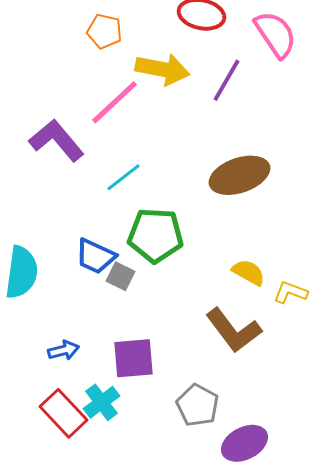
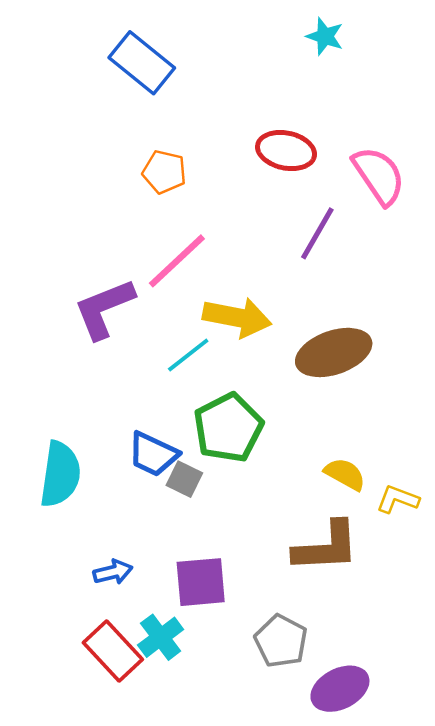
yellow arrow: (162, 69) -> (237, 317), moved
purple L-shape: (56, 140) -> (104, 309), turned -72
green pentagon: (156, 235) -> (228, 428), turned -30
brown L-shape: (234, 330) -> (326, 547), turned -56

